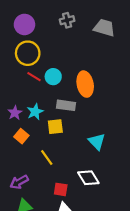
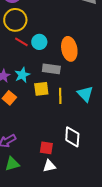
cyan triangle: (97, 142) -> (85, 94), moved
yellow line: (47, 157) -> (60, 96), moved, turned 35
white diamond: (88, 178) -> (72, 137), turned 35

